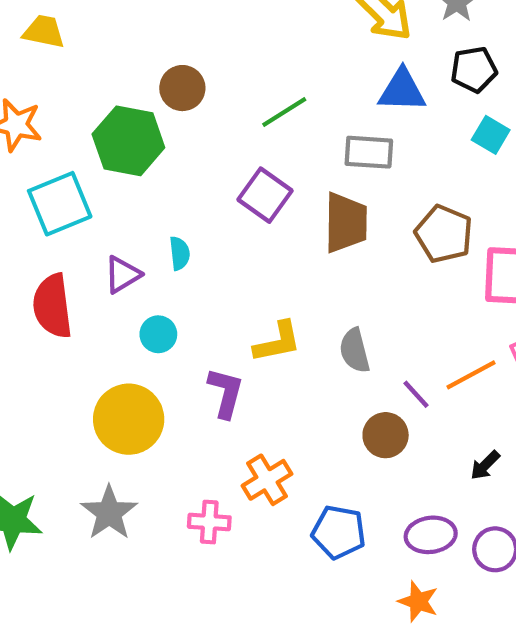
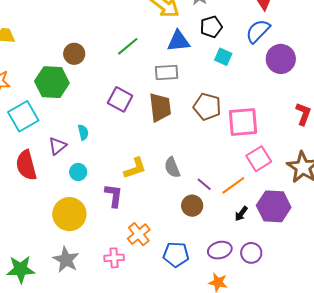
green line: (284, 112) -> (128, 46), moved
orange line: (471, 375) -> (233, 185), moved

